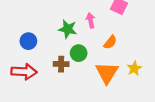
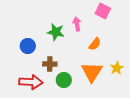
blue circle: (28, 41) -> (28, 46), moved
green circle: (79, 53) -> (64, 80), moved
red arrow: (24, 72) -> (31, 82), moved

